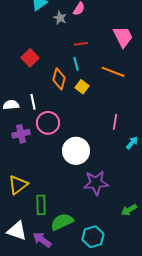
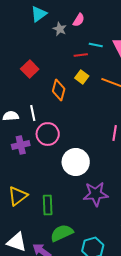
cyan line: (76, 64) -> (96, 45), moved, turned -64
yellow square: (82, 87) -> (82, 77), moved
green rectangle: (41, 205) -> (48, 205), moved

